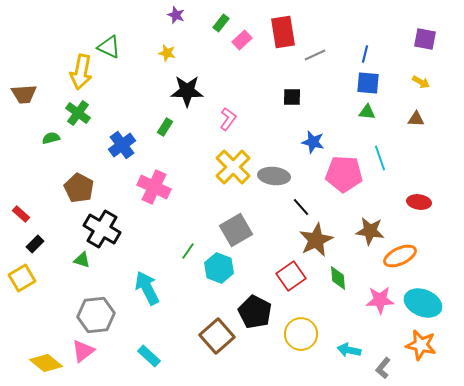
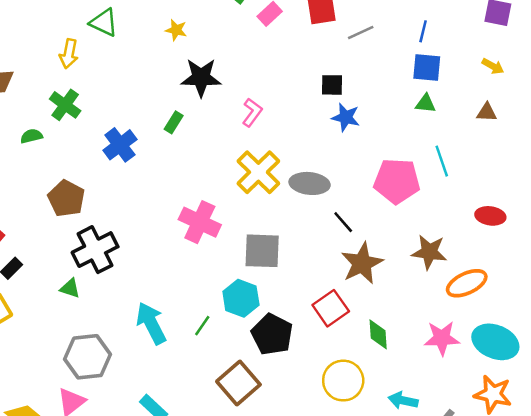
yellow arrow: (81, 72) -> (69, 54), size x0.7
blue star: (313, 142) -> (346, 117), moved
pink cross: (154, 187) -> (200, 222), moved
black cross: (102, 229) -> (95, 250), turned 33
gray square: (236, 230) -> (262, 251), turned 32
green line: (188, 251) -> (202, 326), moved
green diamond: (338, 278) -> (378, 334), moved
black pentagon: (255, 312) -> (272, 334), moved

